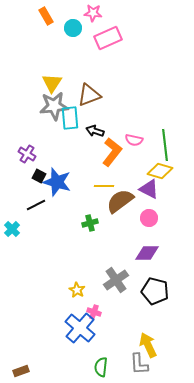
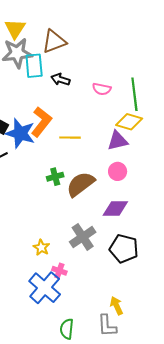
orange L-shape: (112, 152) -> (41, 122), moved
purple triangle: (149, 189) -> (118, 141), turned -40
brown semicircle: (120, 201) -> (81, 184), moved
yellow arrow: (148, 345) -> (116, 306), size x0.7

